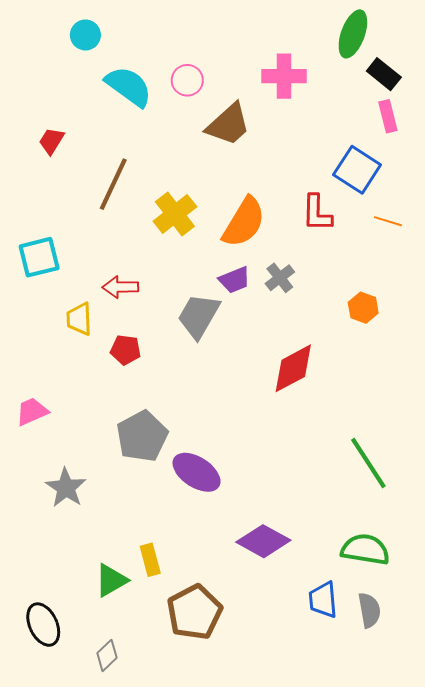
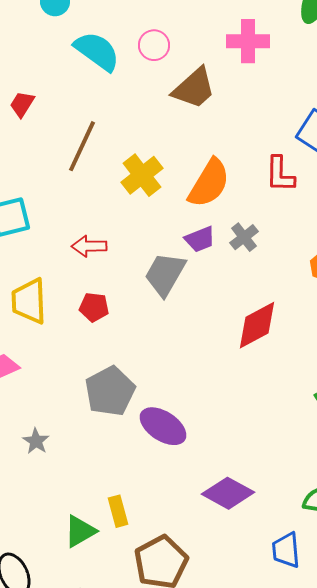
yellow trapezoid: (79, 319) -> (29, 301), moved, size x1.4
gray star: (66, 488) -> (36, 441), size x0.7

